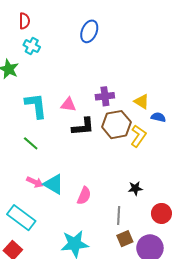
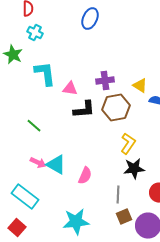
cyan L-shape: (36, 106) -> (45, 74), moved
yellow L-shape: (138, 136) -> (128, 144), moved
black star: (135, 188) -> (134, 169), size x1.5

